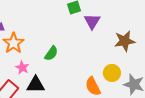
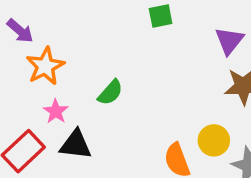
purple triangle: (92, 21) -> (229, 41), moved

